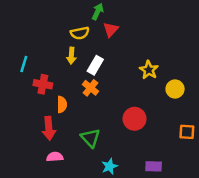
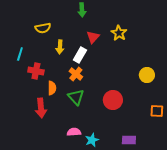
green arrow: (98, 12) -> (82, 10), turned 152
red triangle: (111, 29) -> (93, 37), moved
yellow semicircle: (80, 33) -> (43, 28), moved
yellow star: (149, 70) -> (119, 33), moved
green triangle: (90, 138) -> (76, 97), moved
pink semicircle: (55, 157) -> (74, 132), moved

